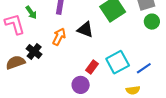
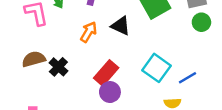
black cross: (34, 51) -> (58, 67), moved
cyan square: (118, 62) -> (157, 68), turned -30
red rectangle: (92, 67) -> (106, 73), moved, size x1.5

